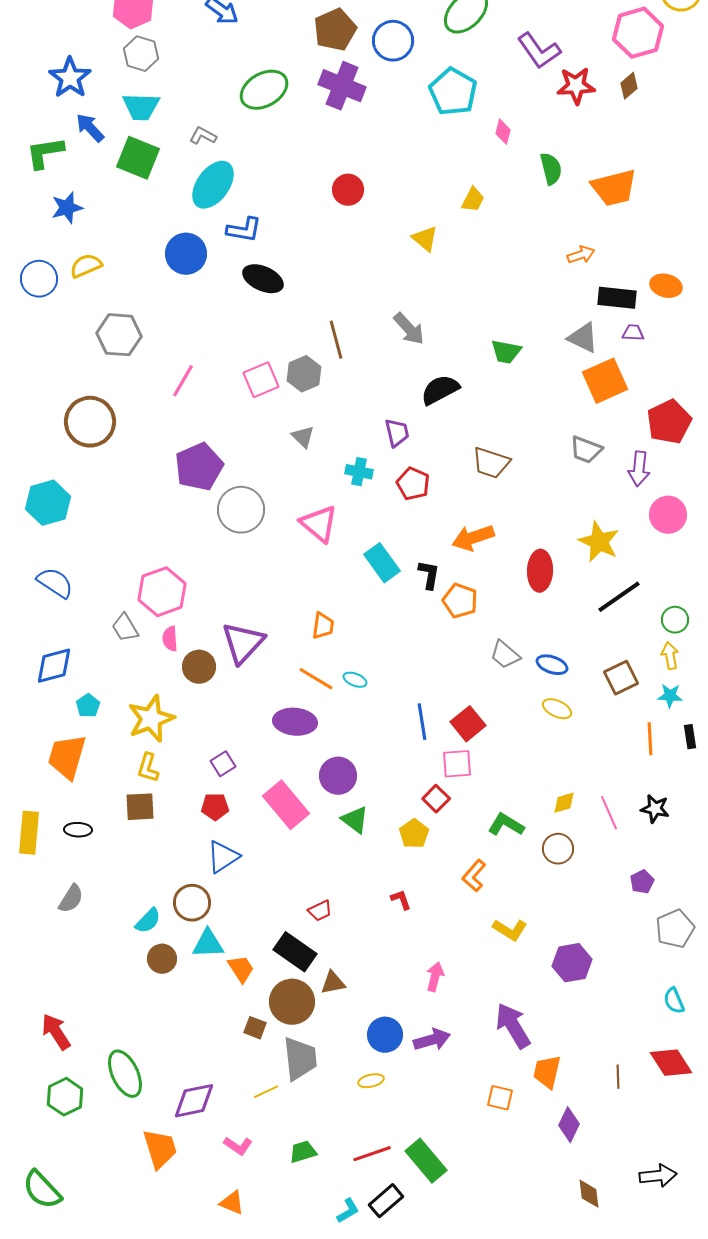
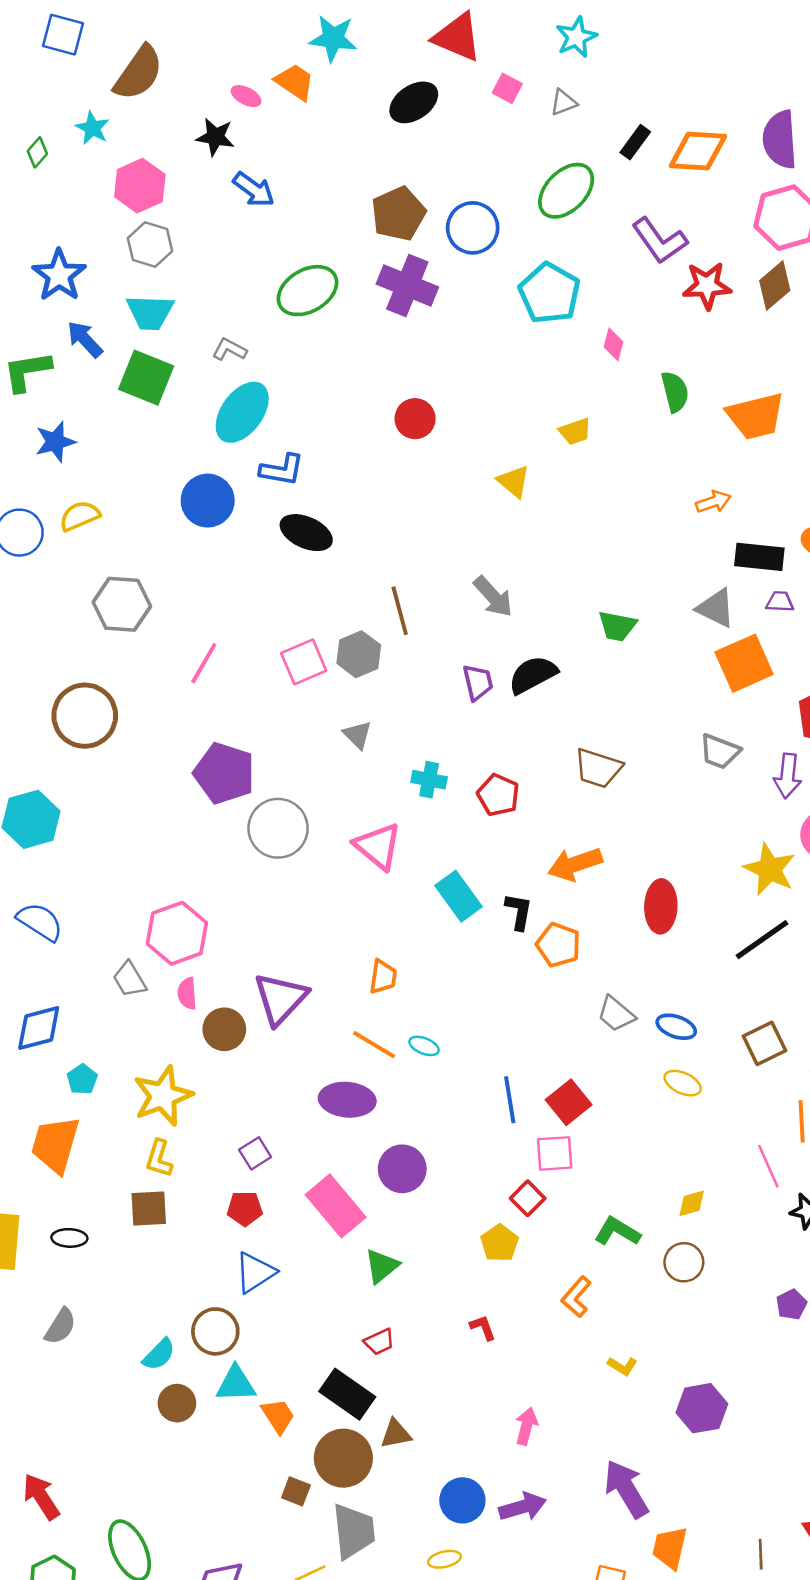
brown diamond: (629, 86) -> (775, 285), size x1.4
yellow trapezoid: (473, 200) -> (575, 431), turned 44
purple trapezoid: (397, 433) -> (478, 682), moved
purple pentagon: (199, 467) -> (224, 773), turned -30
yellow star: (599, 542) -> (770, 869), moved
pink line: (609, 813) -> (768, 1166), moved
green triangle: (355, 820) -> (382, 1266), moved, turned 44
yellow L-shape: (510, 930) -> (622, 1366), size x0.7

